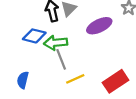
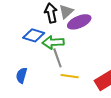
purple ellipse: (99, 26) -> (79, 22), moved
yellow line: (75, 79) -> (70, 76), turned 30

